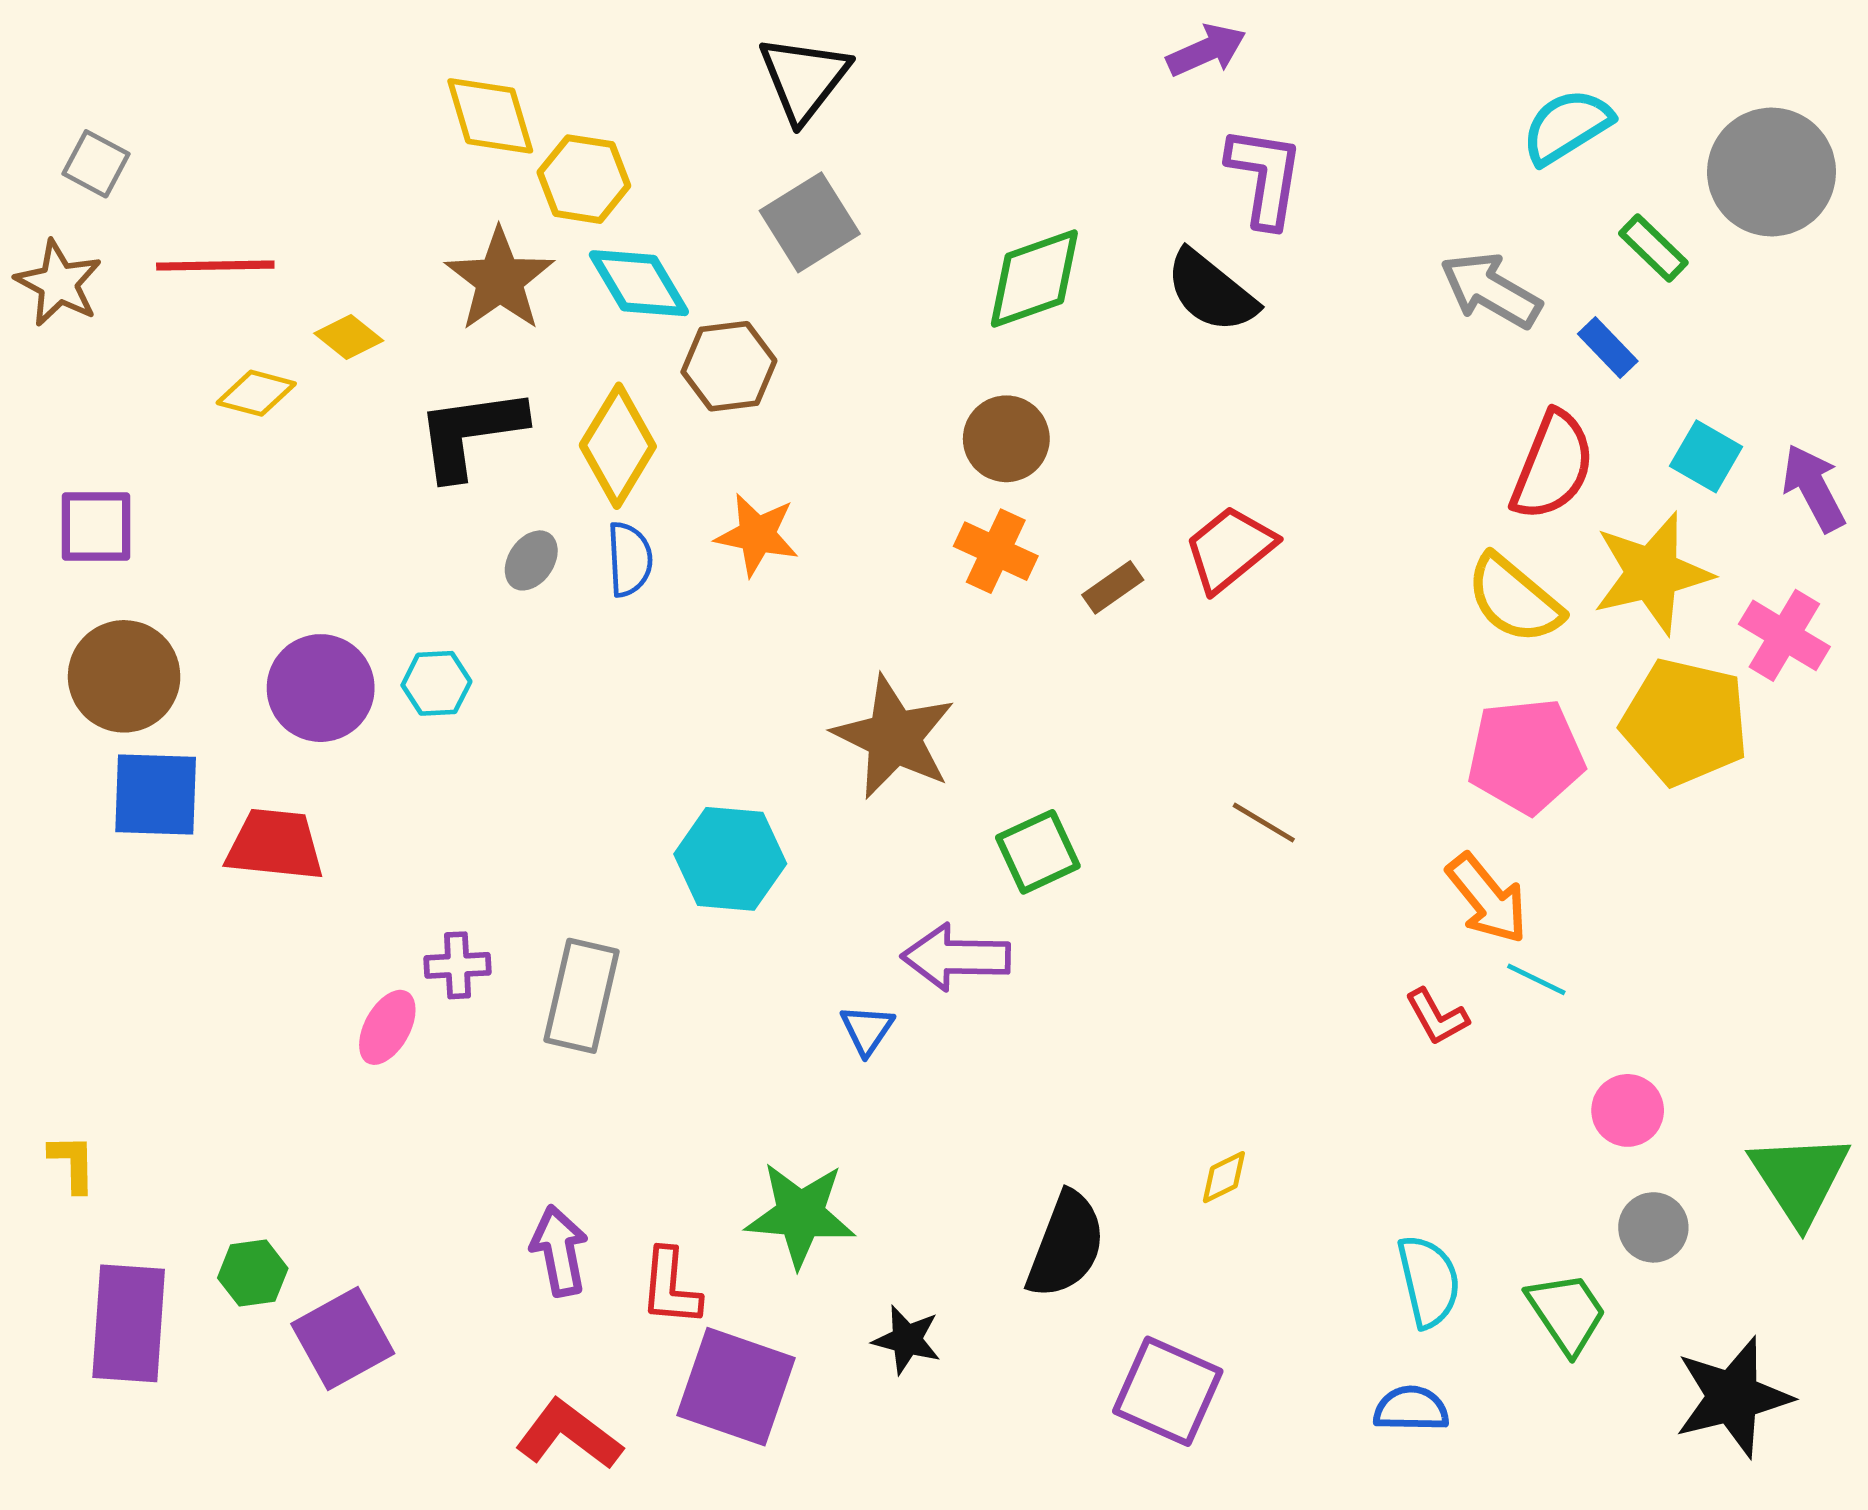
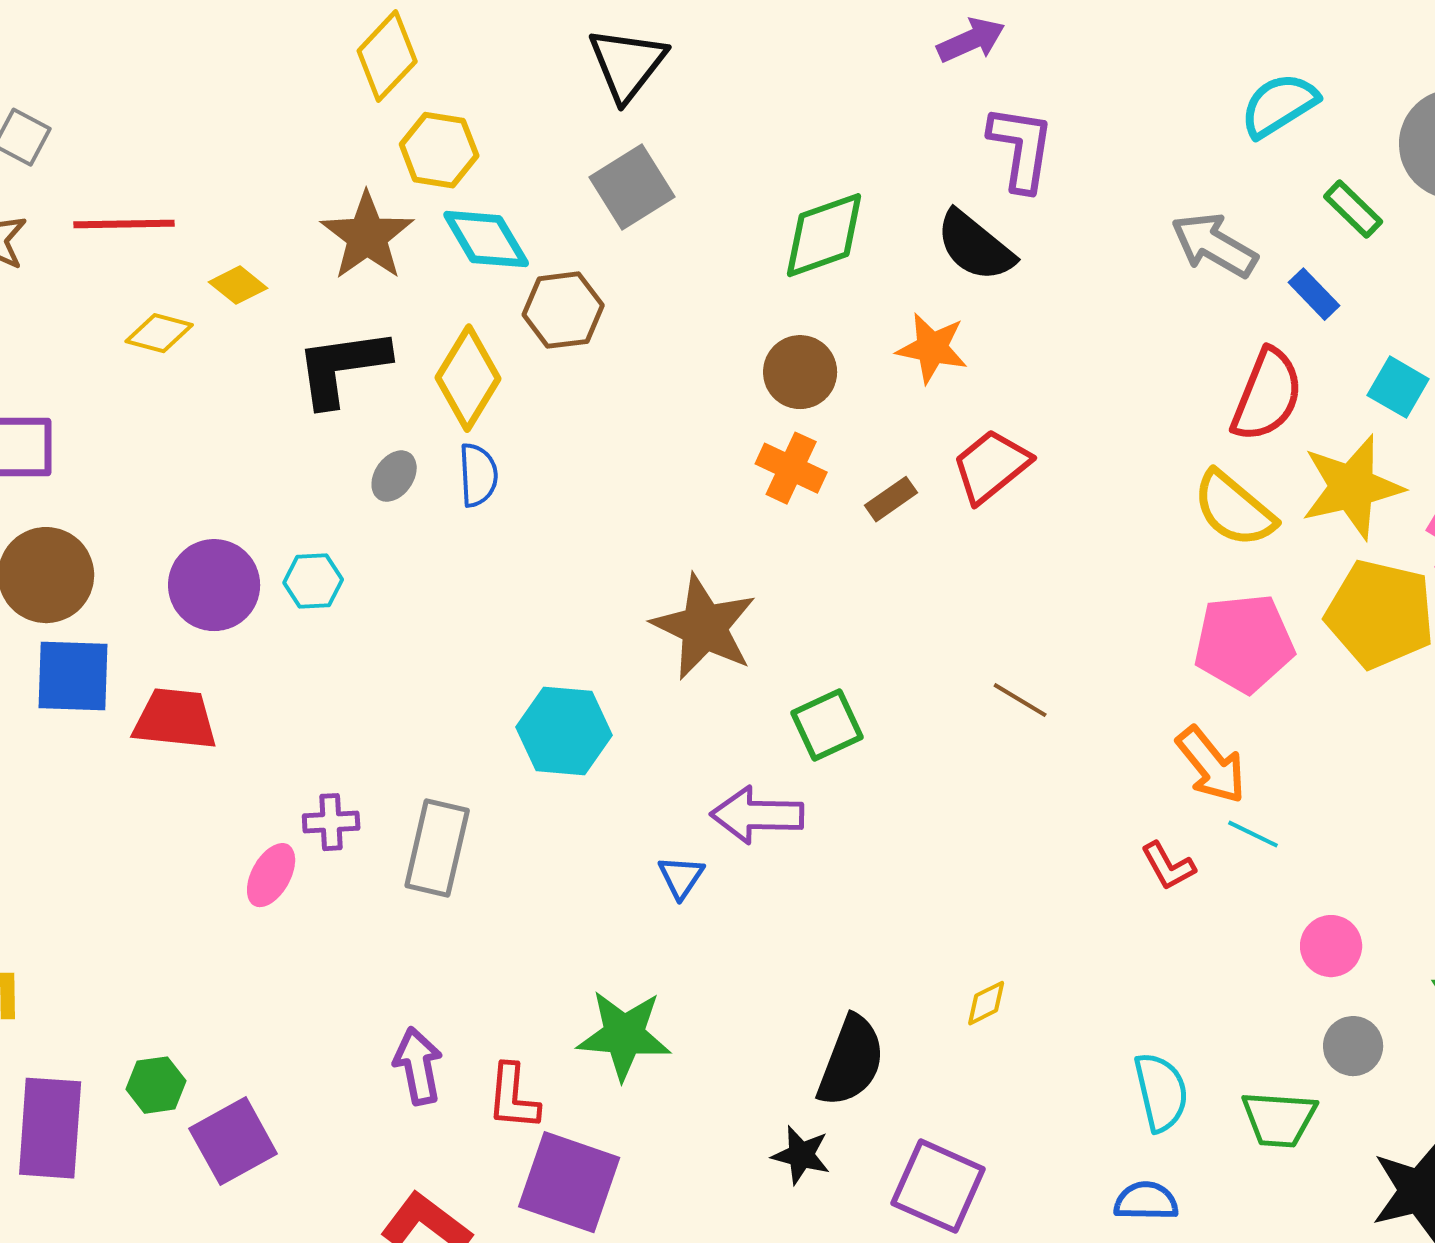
yellow diamond: (490, 116) -> (387, 56), moved, turned 60
orange star: (757, 535) -> (932, 348), moved
green trapezoid: (1567, 1313) -> (1279, 1119), turned 128
black star: (907, 1340) -> (801, 1155), moved

